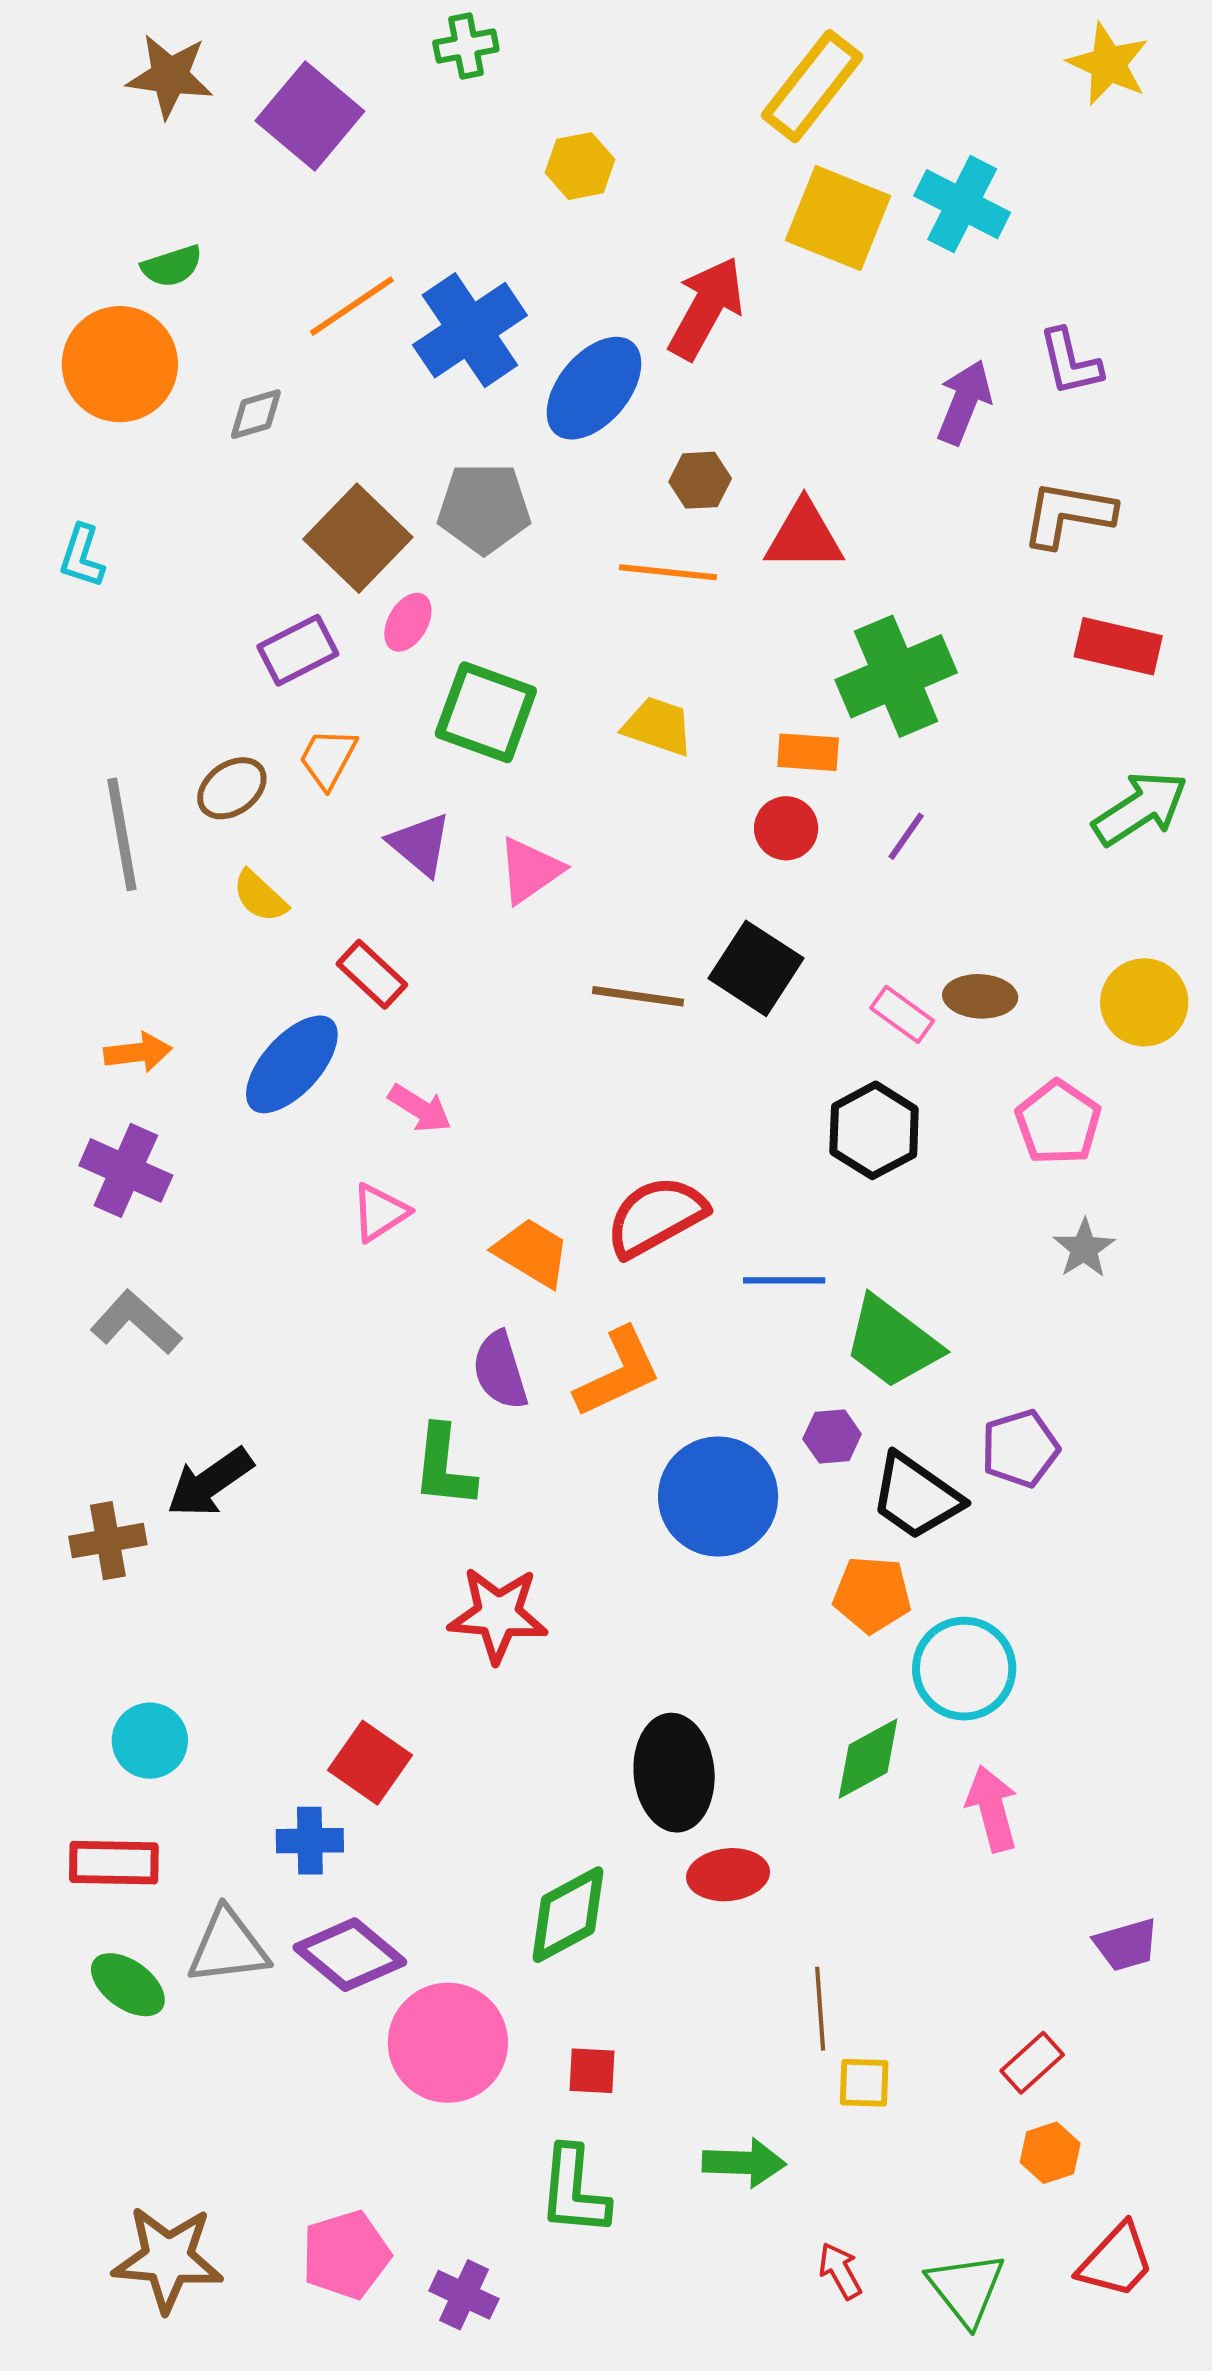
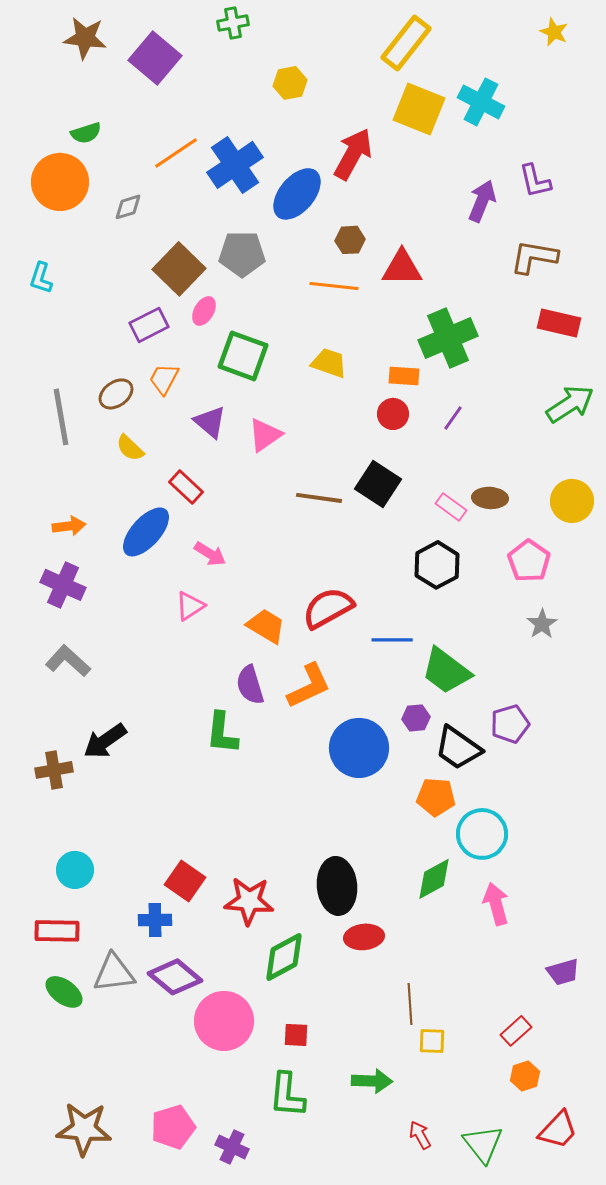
yellow star: (1108, 64) -> (554, 32), size x0.7
red star: (498, 1615) -> (249, 901), moved

